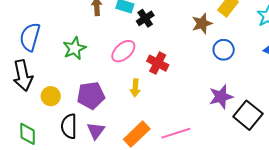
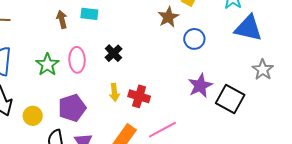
black cross: (145, 18) -> (113, 53), moved
pink ellipse: (123, 51) -> (77, 60), moved, turned -40
red cross: (158, 63) -> (139, 96), moved

